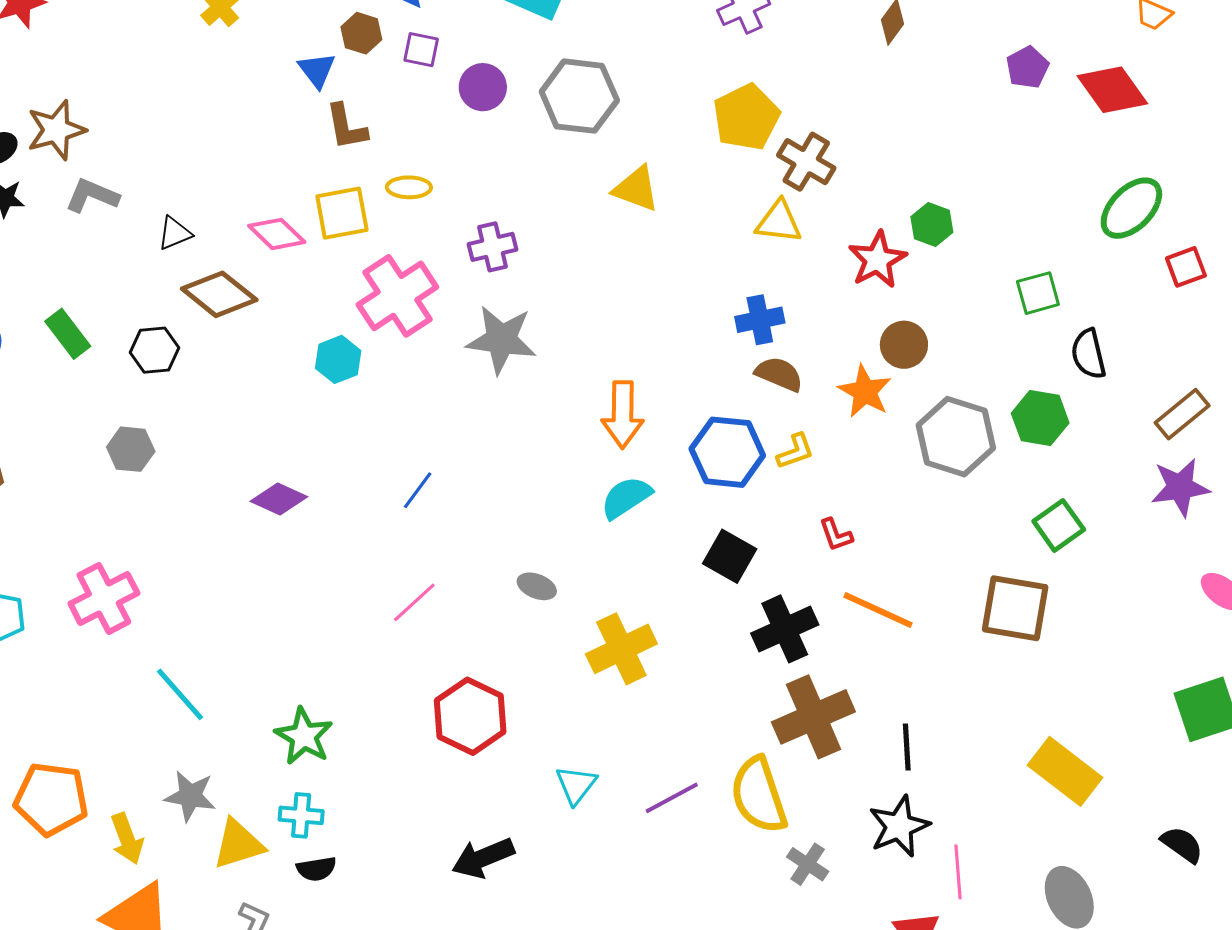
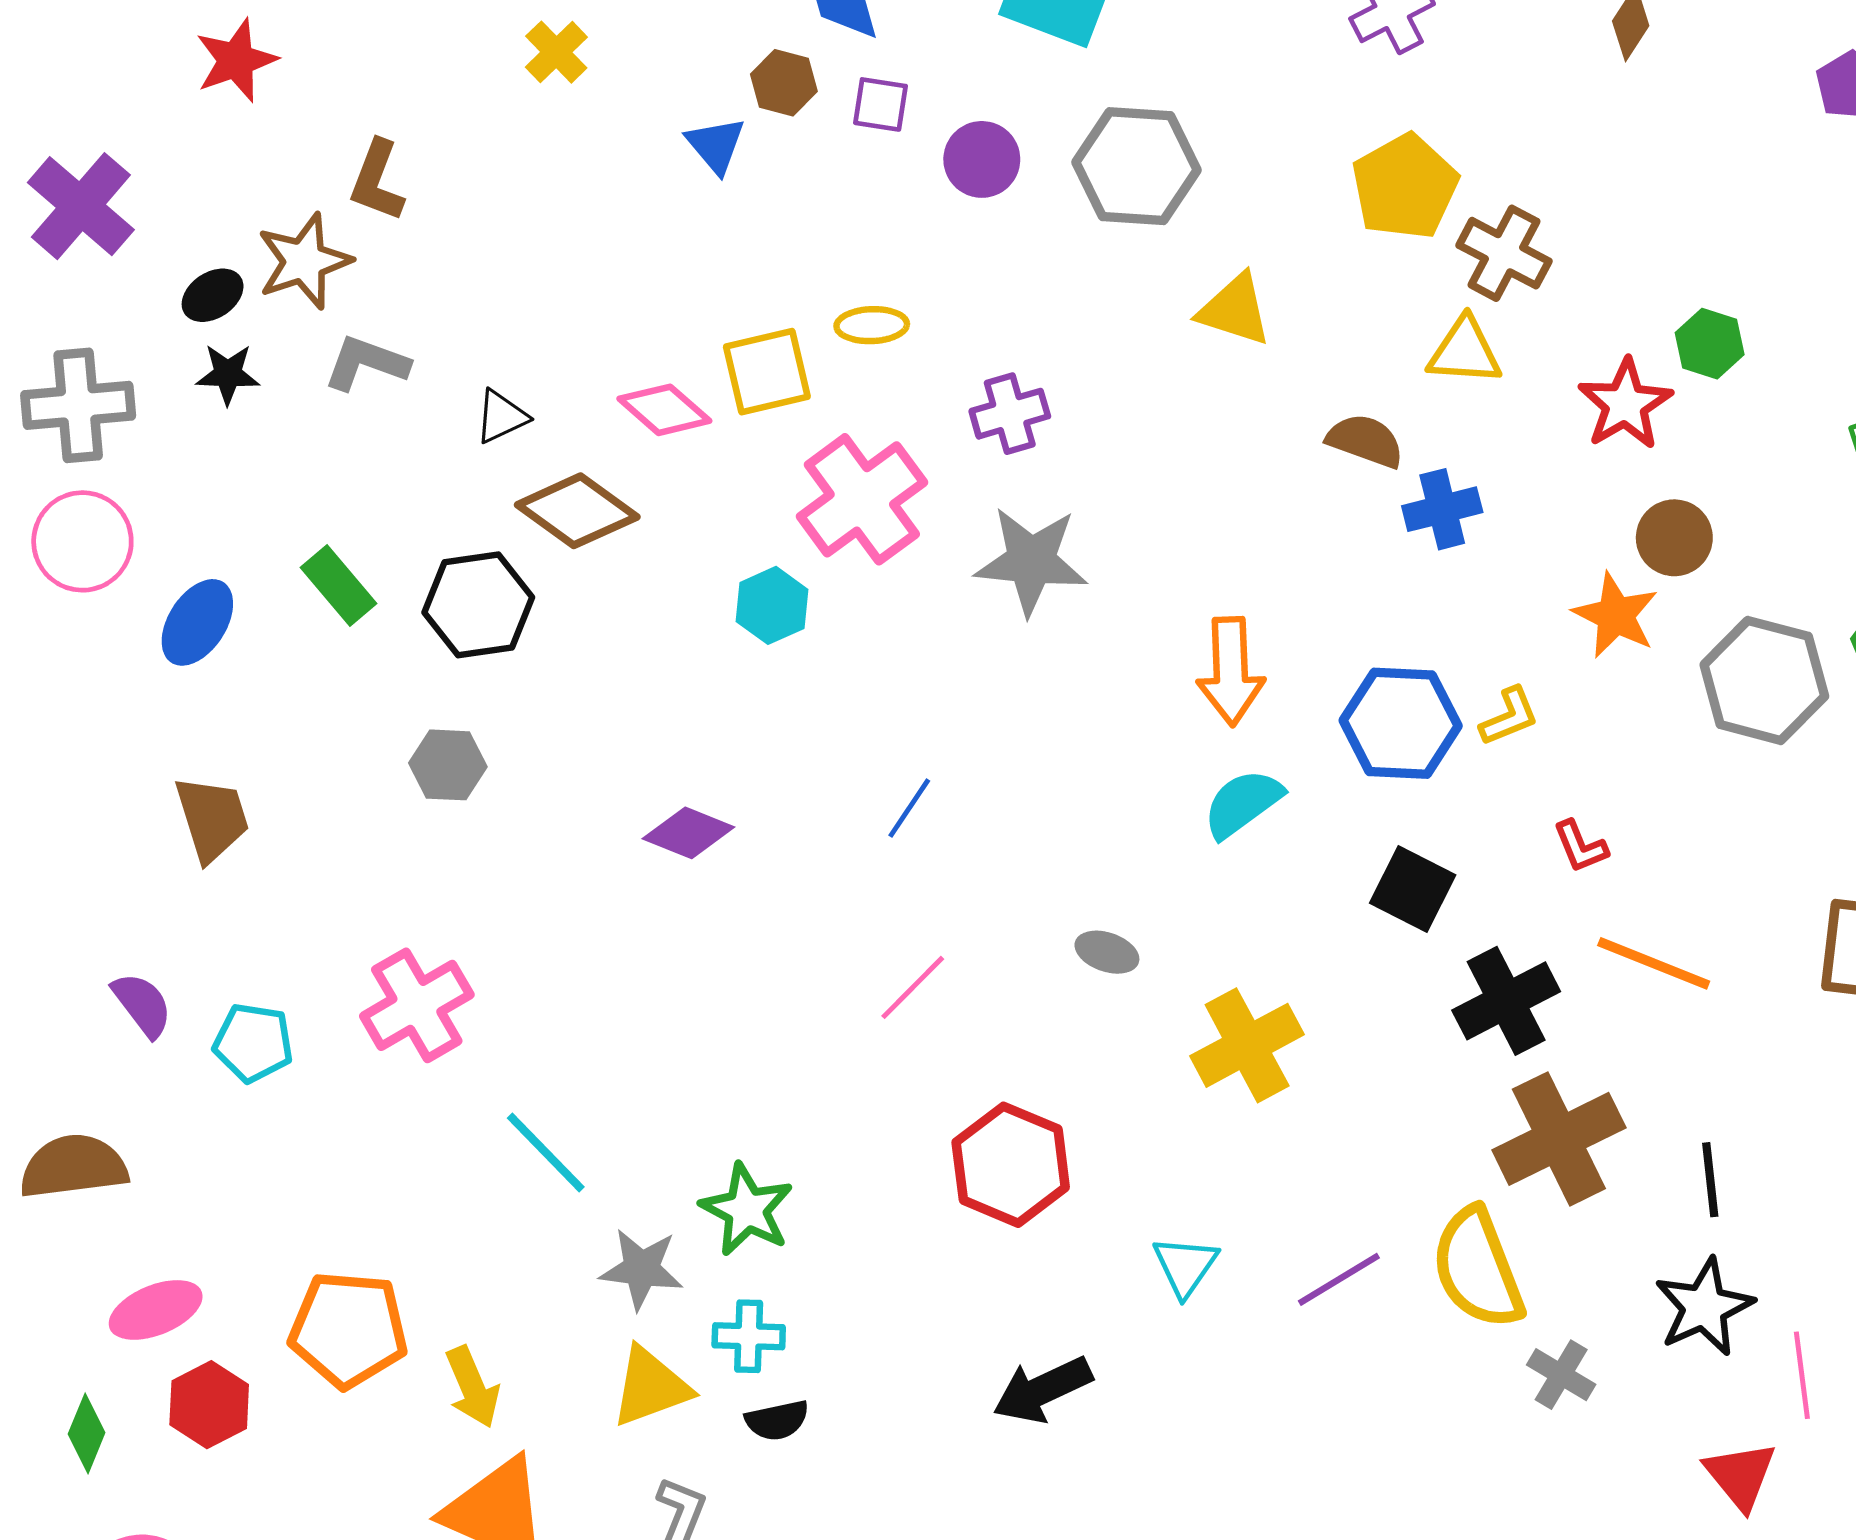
brown L-shape: (346, 127) -> (377, 181), moved, turned 34
black hexagon: (155, 350) -> (478, 605), size x1.4
brown semicircle: (779, 374) -> (1365, 441), moved
gray star: (190, 796) -> (641, 1269), moved

